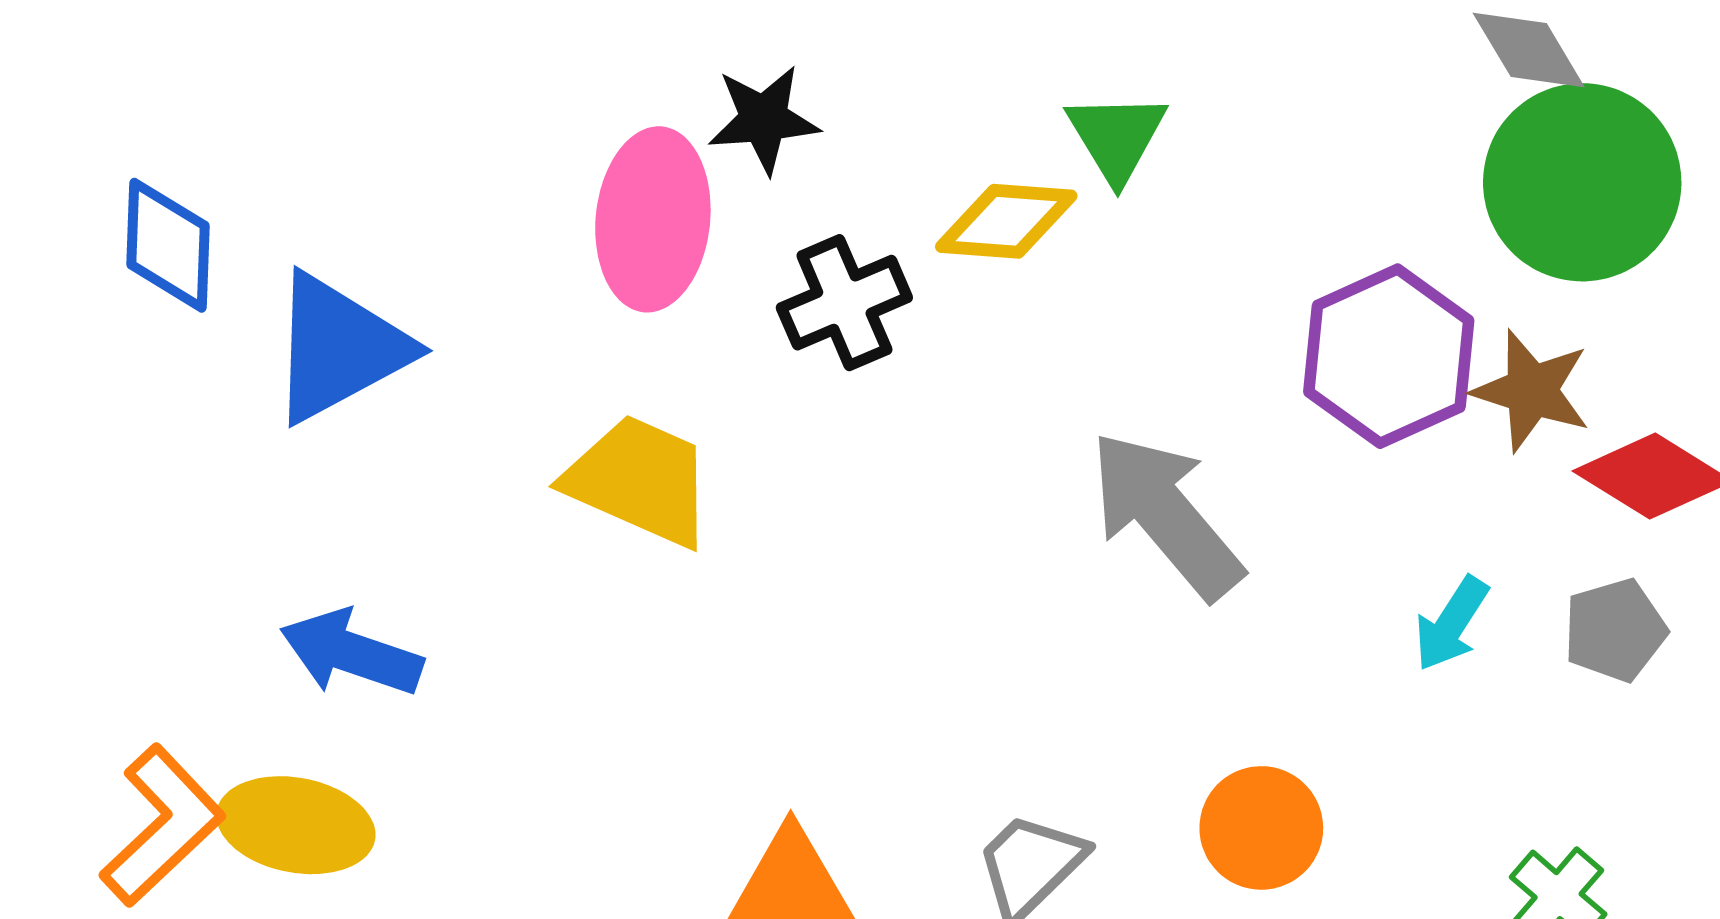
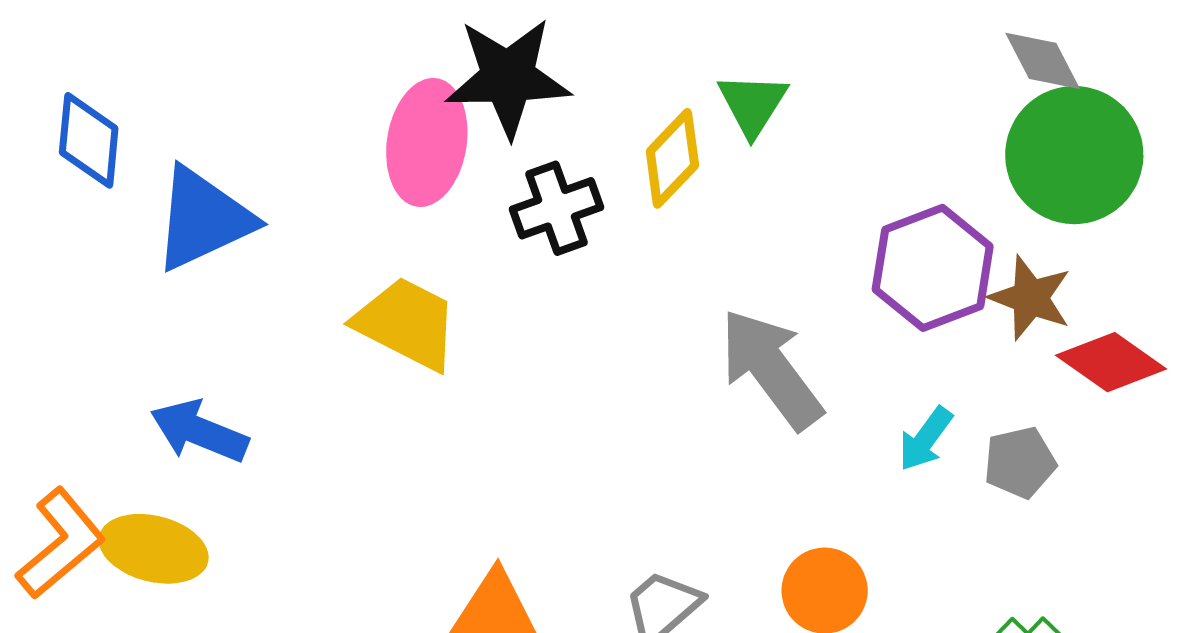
black star: (764, 119) -> (508, 77), size x1.6
yellow diamond: (1006, 221) -> (672, 158), turned -54
cyan arrow: (1451, 624) -> (925, 439), moved
gray pentagon: (1615, 630) -> (1020, 462), moved

